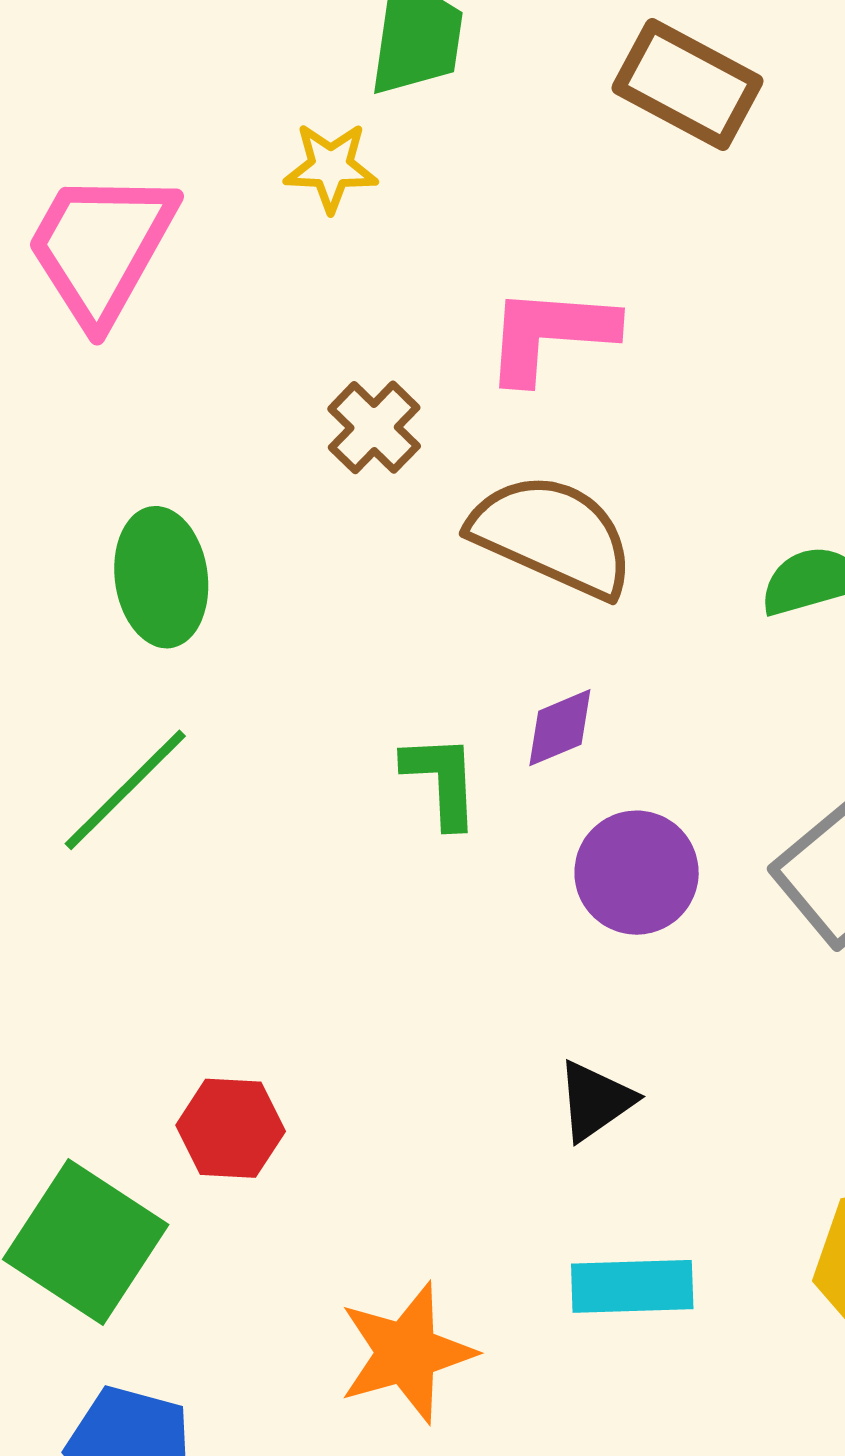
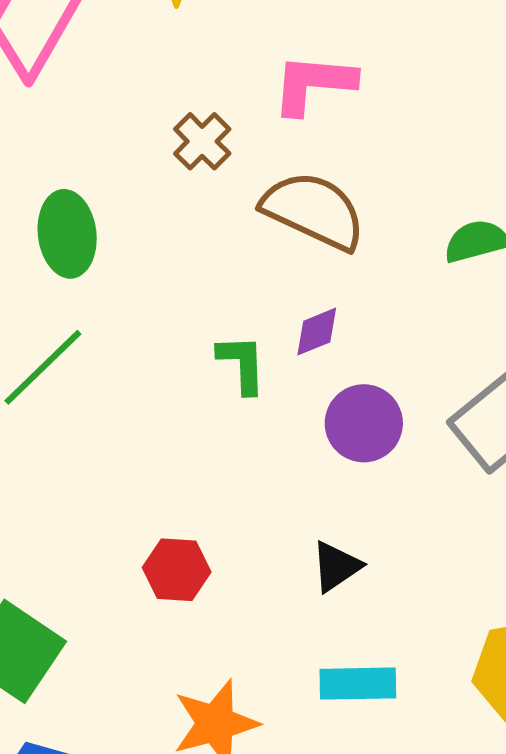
red hexagon: (231, 1128) -> (177, 570), moved

